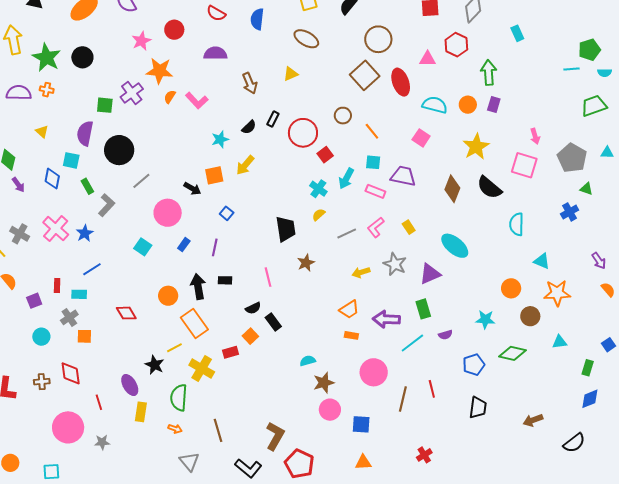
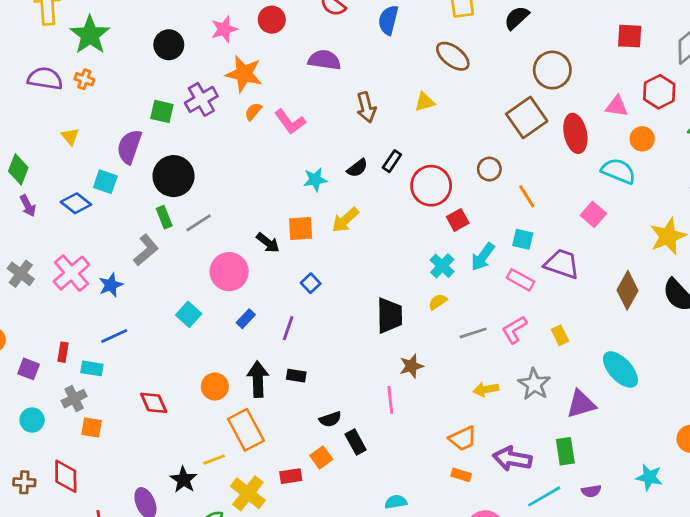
black circle: (82, 57) -> (169, 45), moved
orange circle: (468, 105) -> (642, 139), moved
blue diamond: (52, 179) -> (76, 203), turned -70
green rectangle: (87, 186) -> (164, 217), moved
pink line: (268, 277) -> (390, 400), moved
purple square: (34, 301) -> (29, 369), turned 35

